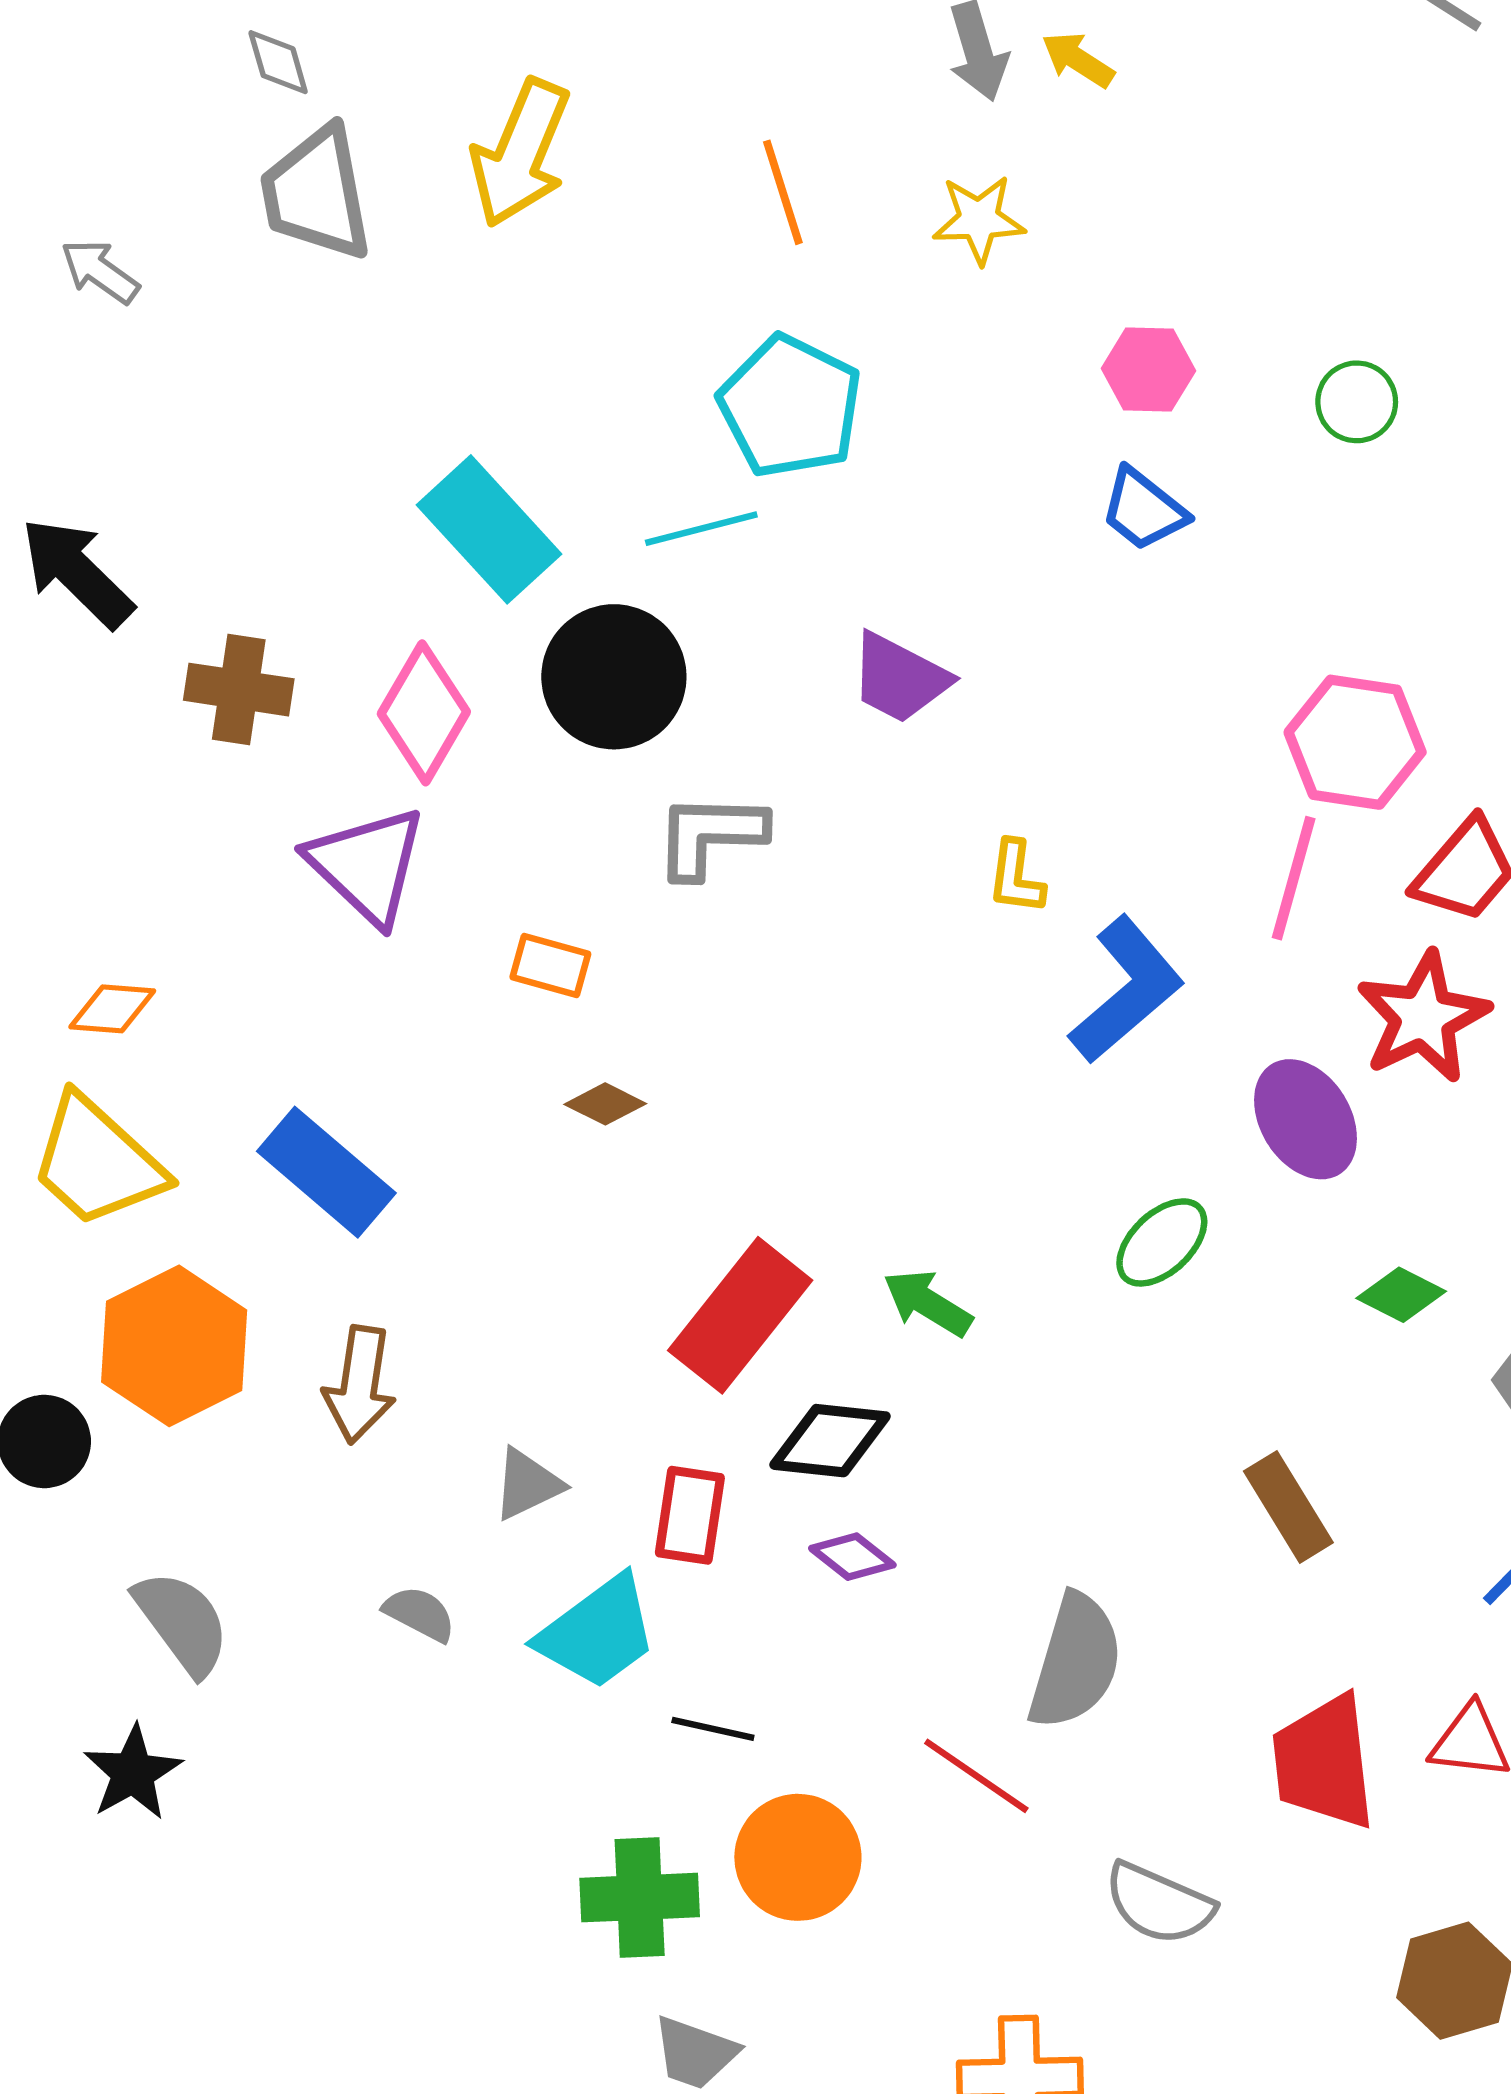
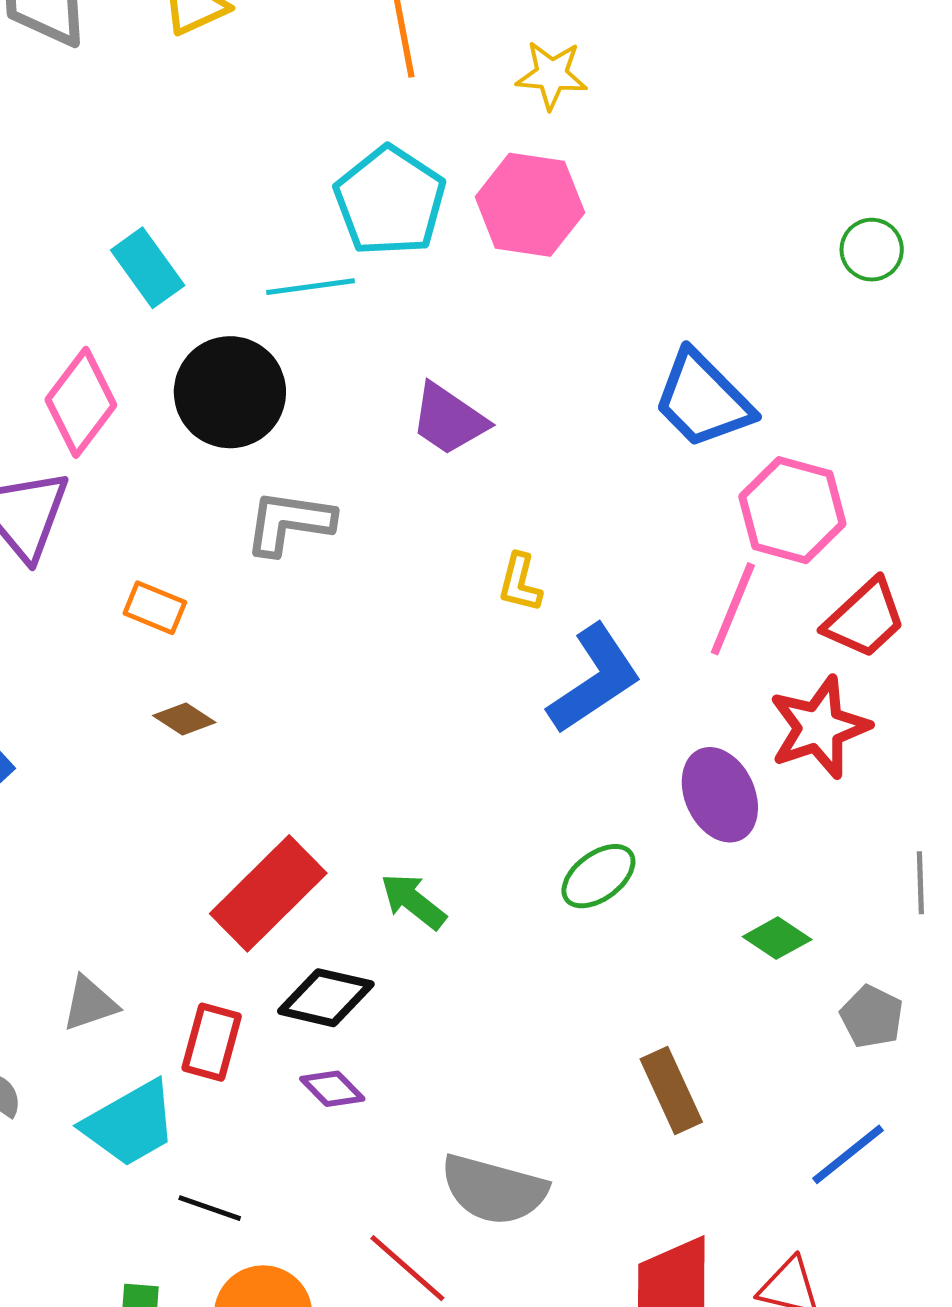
pink hexagon: (1148, 370) -> (530, 205), moved, size x1.5
green circle: (1357, 402) -> (872, 250), moved
blue trapezoid: (1143, 510) -> (703, 400), moved, size x1.5
cyan rectangle: (489, 529) -> (148, 268), size x0.7
gray semicircle: (1075, 1662) -> (494, 1190), turned 82

